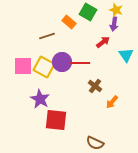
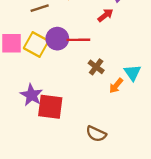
cyan triangle: (126, 55) -> (132, 73), moved
purple star: (40, 99) -> (31, 95), moved

